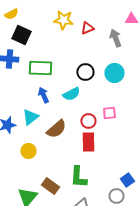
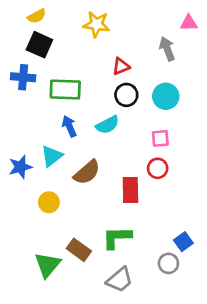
yellow semicircle: (11, 14) -> (37, 16), moved
red triangle: (87, 28) -> (121, 66), moved
pink square: (109, 113) -> (160, 138), moved
red circle: (88, 121) -> (158, 168), moved
green L-shape: (78, 177) -> (117, 238), turned 85

